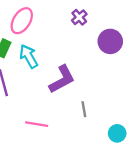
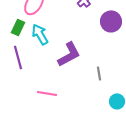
gray line: (84, 109) -> (99, 73), moved

